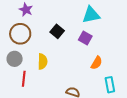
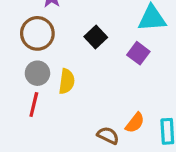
gray circle: (15, 59) -> (37, 73), moved
orange semicircle: (97, 63) -> (135, 123), moved

